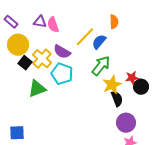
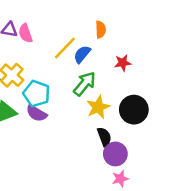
purple semicircle: (62, 52) -> (37, 113), moved
red star: (132, 78) -> (123, 63), moved
black circle: (141, 87) -> (134, 110), size x1.5
black semicircle: (117, 99) -> (104, 137), moved

